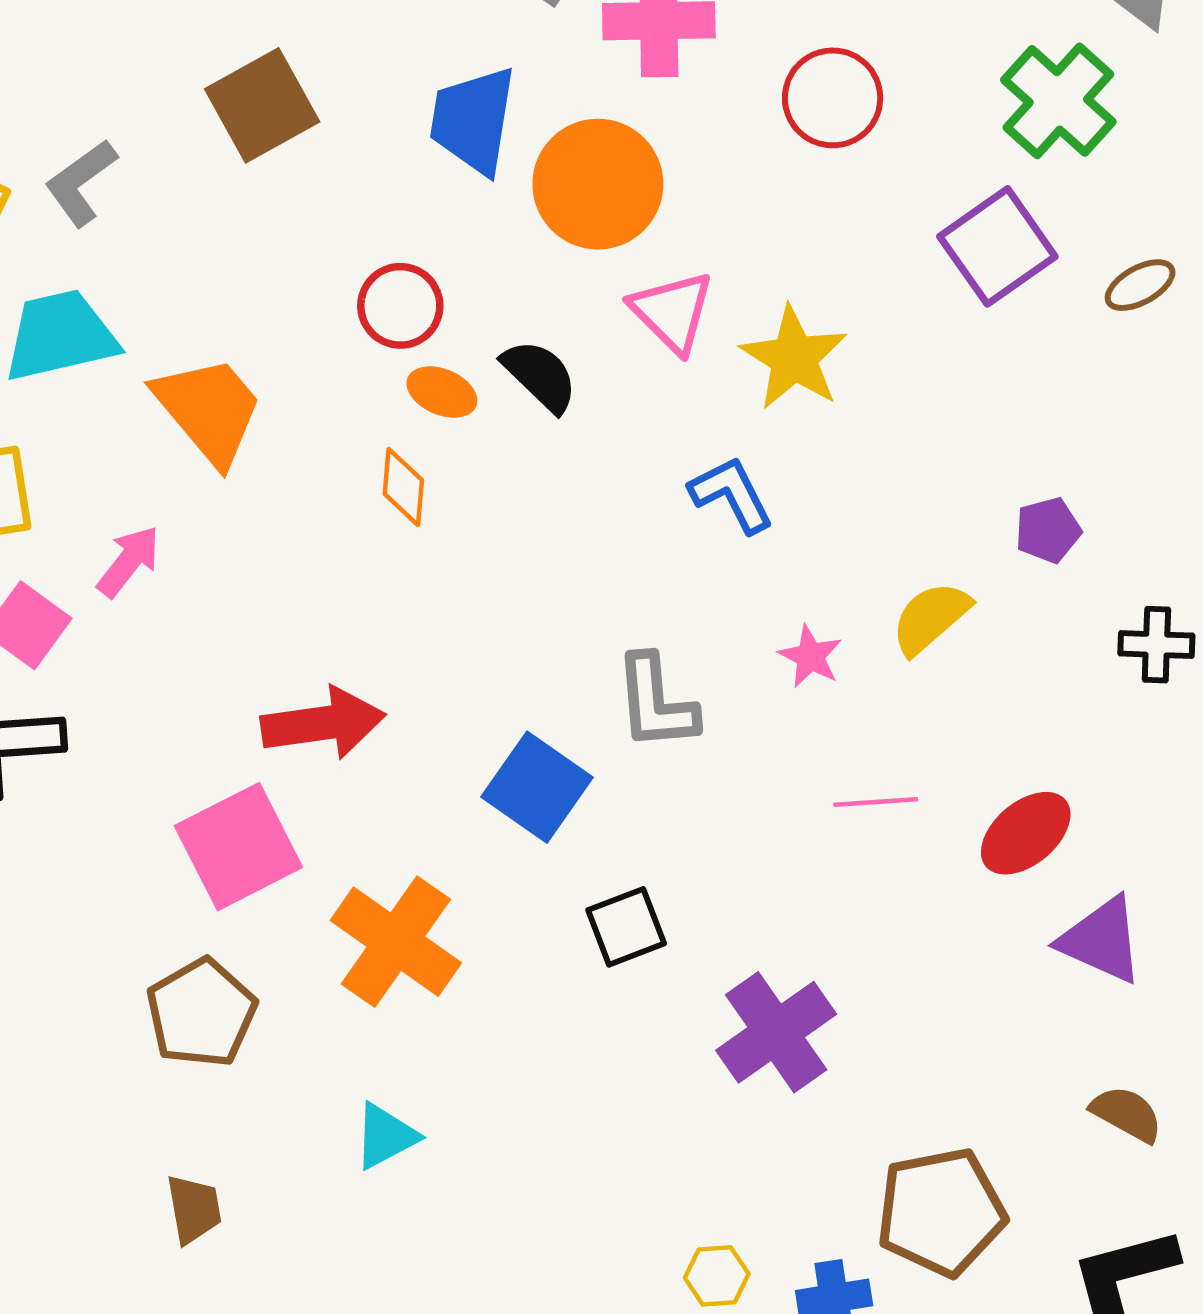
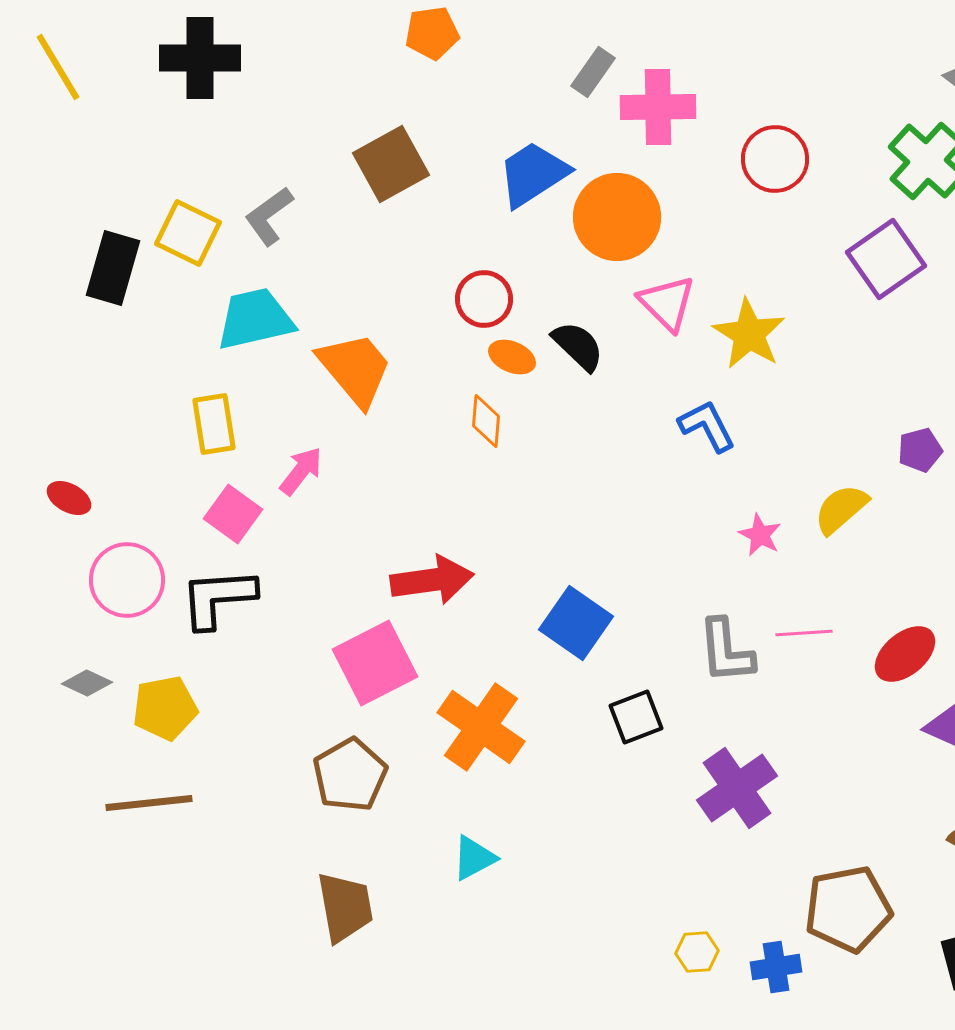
blue trapezoid: (473, 120) -> (533, 174), turned 48
gray L-shape: (656, 702) -> (726, 651), moved
brown trapezoid: (194, 1209) -> (345, 907), size x1.5

